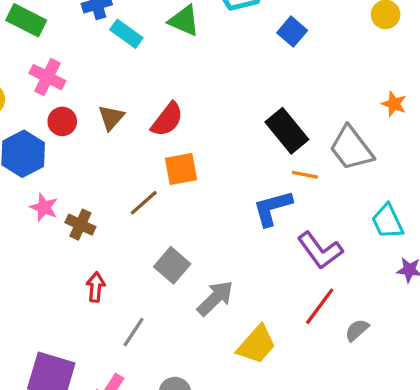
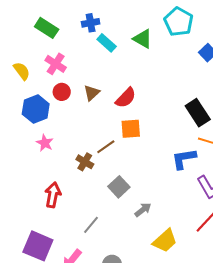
brown cross: (80, 225) -> (85, 162), moved
red arrow: (96, 287) -> (53, 195), moved, size x1.4
gray arrow: (215, 298) -> (143, 210), size x0.7

